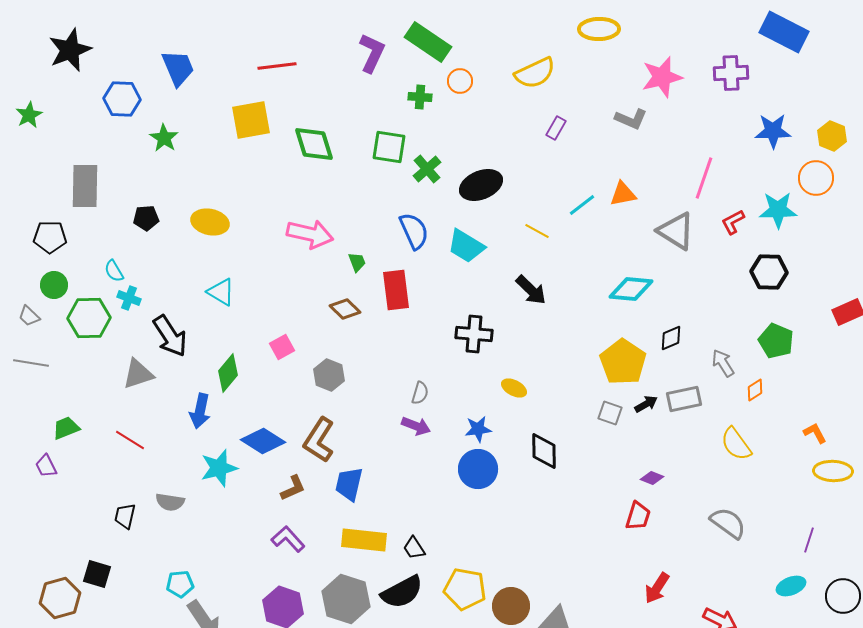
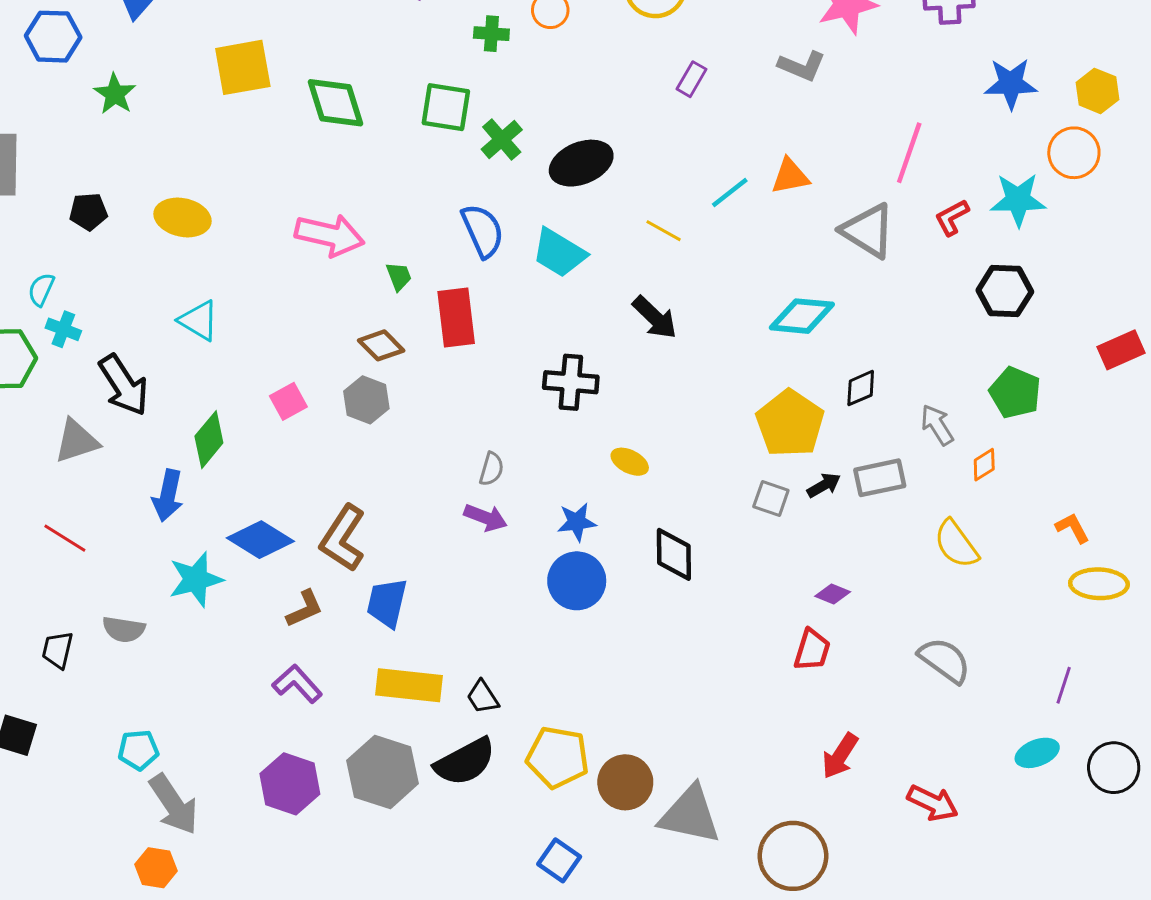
cyan semicircle: (114, 271) -> (41, 290), turned 55
gray hexagon: (329, 375) -> (366, 400), moved

